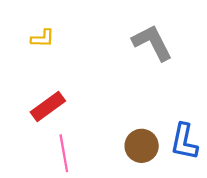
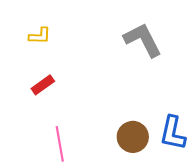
red rectangle: (48, 106) -> (43, 85), moved, size x0.7

